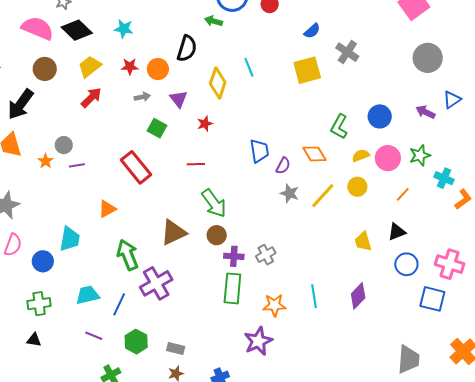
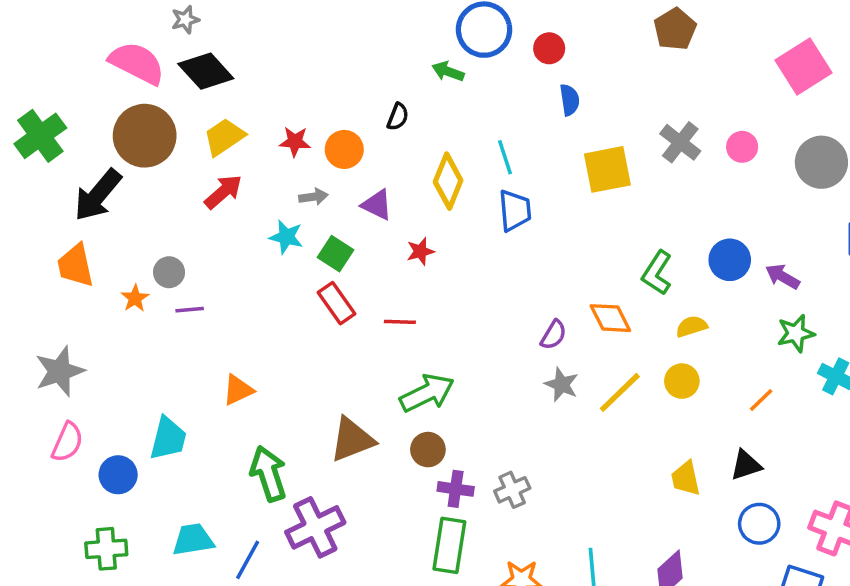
cyan star: (124, 29) -> (286, 237), moved
blue semicircle: (312, 31) -> (570, 100), moved, turned -60
black semicircle: (187, 48) -> (398, 117), size x0.6
brown circle: (45, 69) -> (145, 136), size x1.5
purple triangle: (178, 99) -> (377, 205), turned -30
purple arrow: (426, 112) -> (783, 277), moved
blue trapezoid: (259, 151) -> (515, 210), moved
pink circle: (388, 158) -> (742, 147), moved, size x0.7
red rectangle: (136, 167) -> (337, 303), moved, size x0.7
green arrow: (214, 203) -> (427, 393), turned -84

